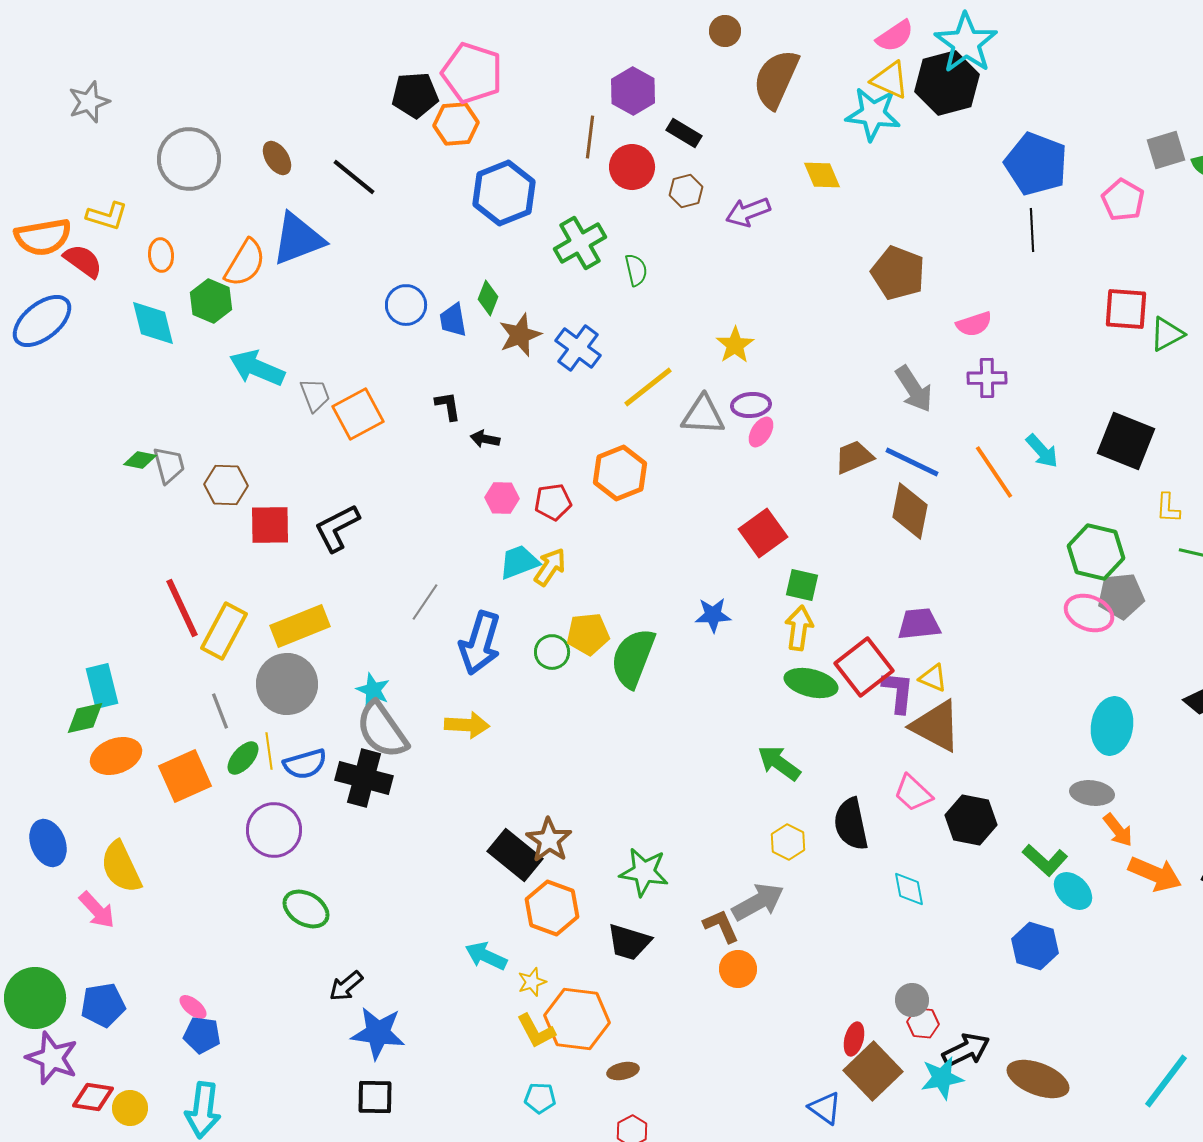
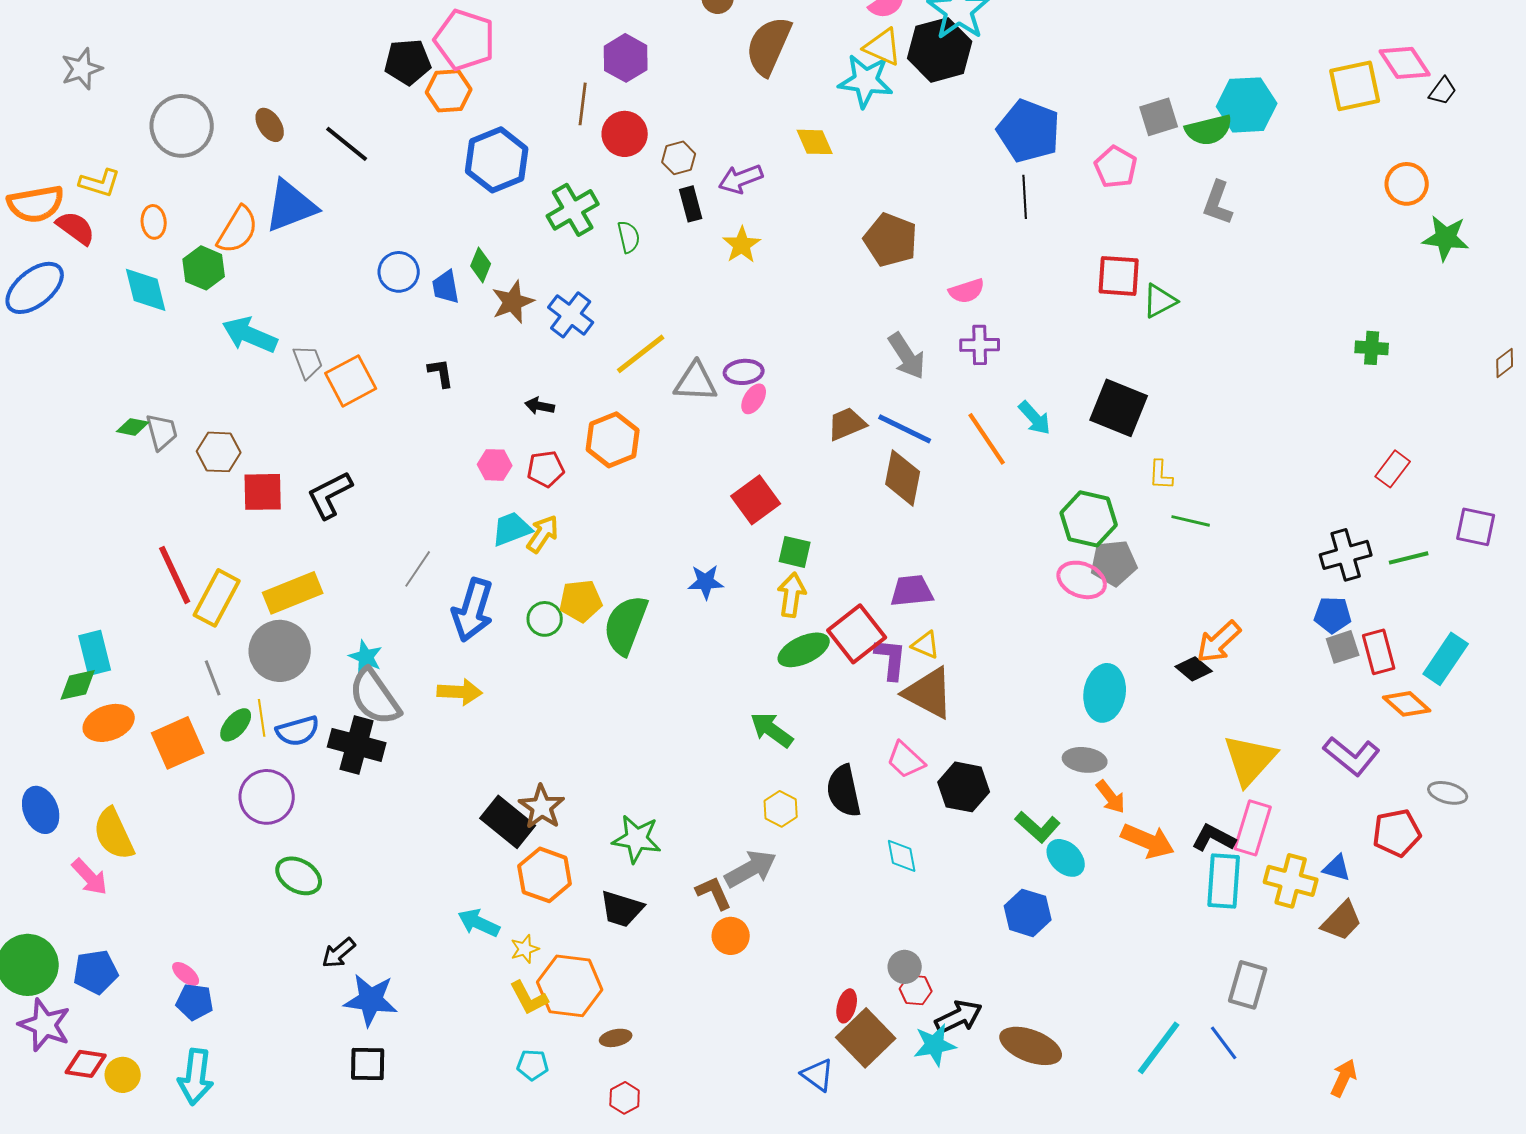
black rectangle: (684, 133) -> (691, 204), moved, turned 44
yellow star: (735, 345) -> (742, 245), moved
black arrow: (485, 439) -> (540, 406), moved
green ellipse: (811, 683) -> (804, 650), turned -39

